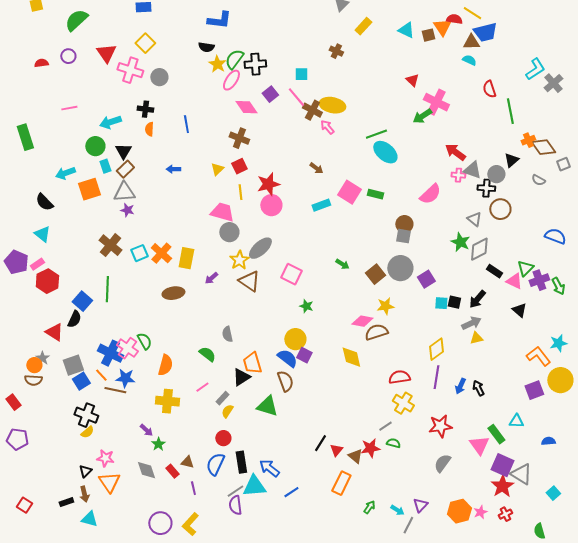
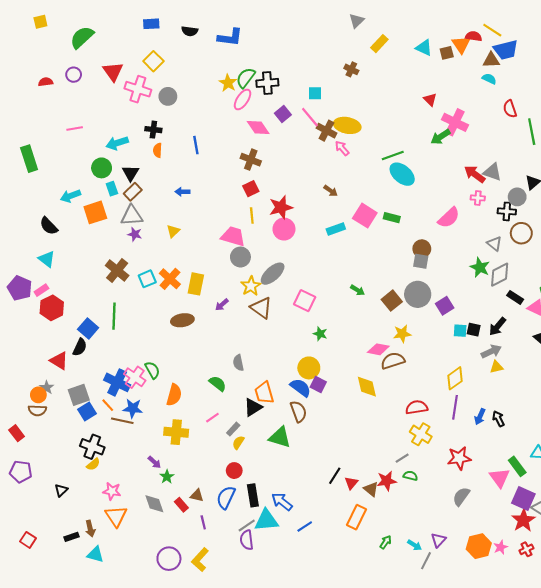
black semicircle: (206, 47) -> (190, 31), moved
yellow triangle: (217, 169) -> (173, 231), moved
gray triangle: (472, 170) -> (492, 172), moved
black triangle: (85, 471) -> (61, 490), moved

